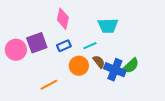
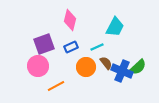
cyan trapezoid: (108, 26) -> (115, 27), turned -60
pink circle: (16, 50) -> (38, 66), moved

